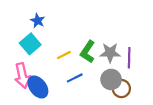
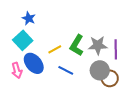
pink arrow: (22, 76) -> (17, 70), size x0.7
blue line: (75, 78) -> (66, 70), turned 56
blue ellipse: (38, 87) -> (34, 63), moved

